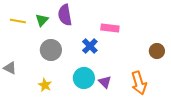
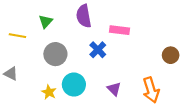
purple semicircle: (65, 15) -> (84, 16), moved
yellow line: (18, 21) -> (17, 36), moved
cyan circle: (84, 78) -> (74, 85), moved

